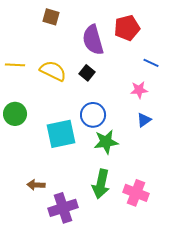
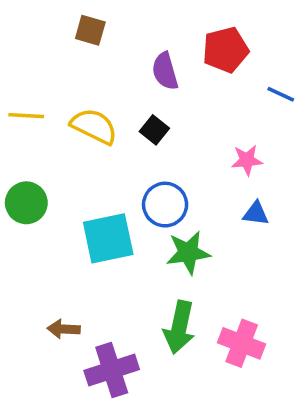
purple semicircle: (93, 40) -> (165, 71), size x0.7
blue line: (151, 63) -> (281, 94), moved
blue triangle: (144, 120) -> (256, 213), turned 42

